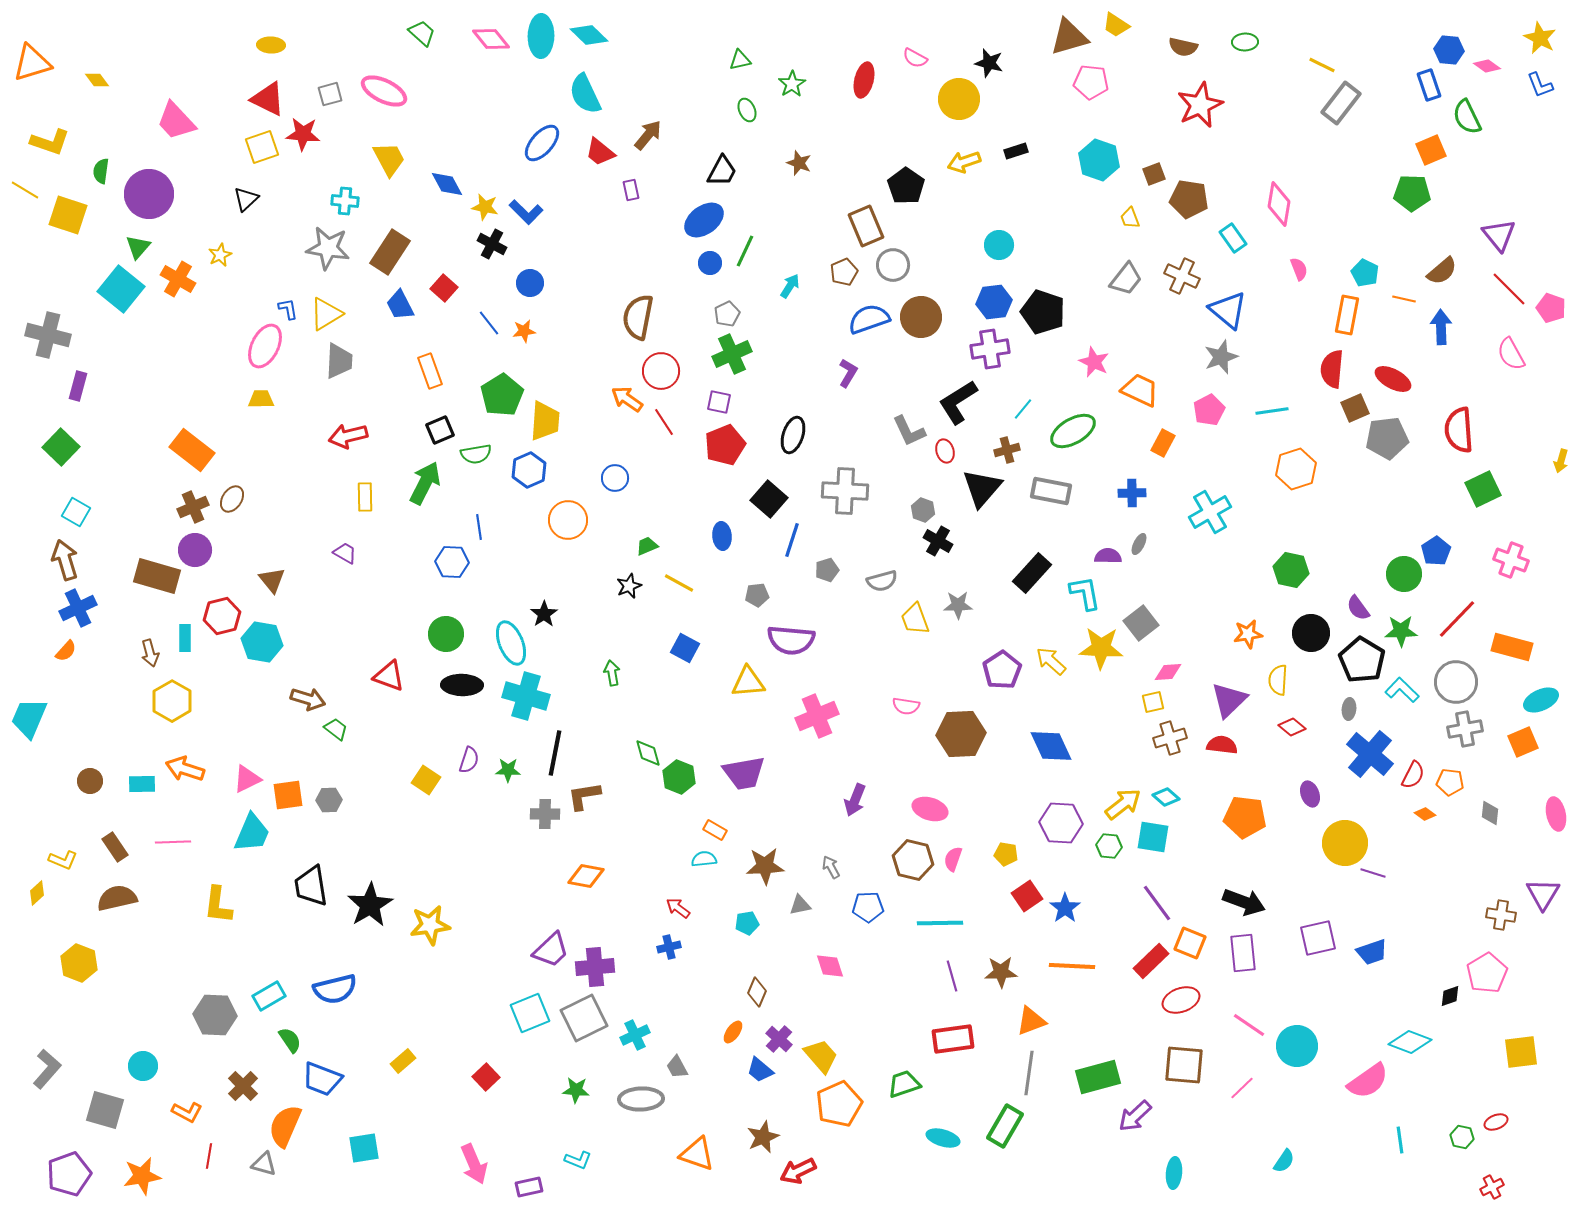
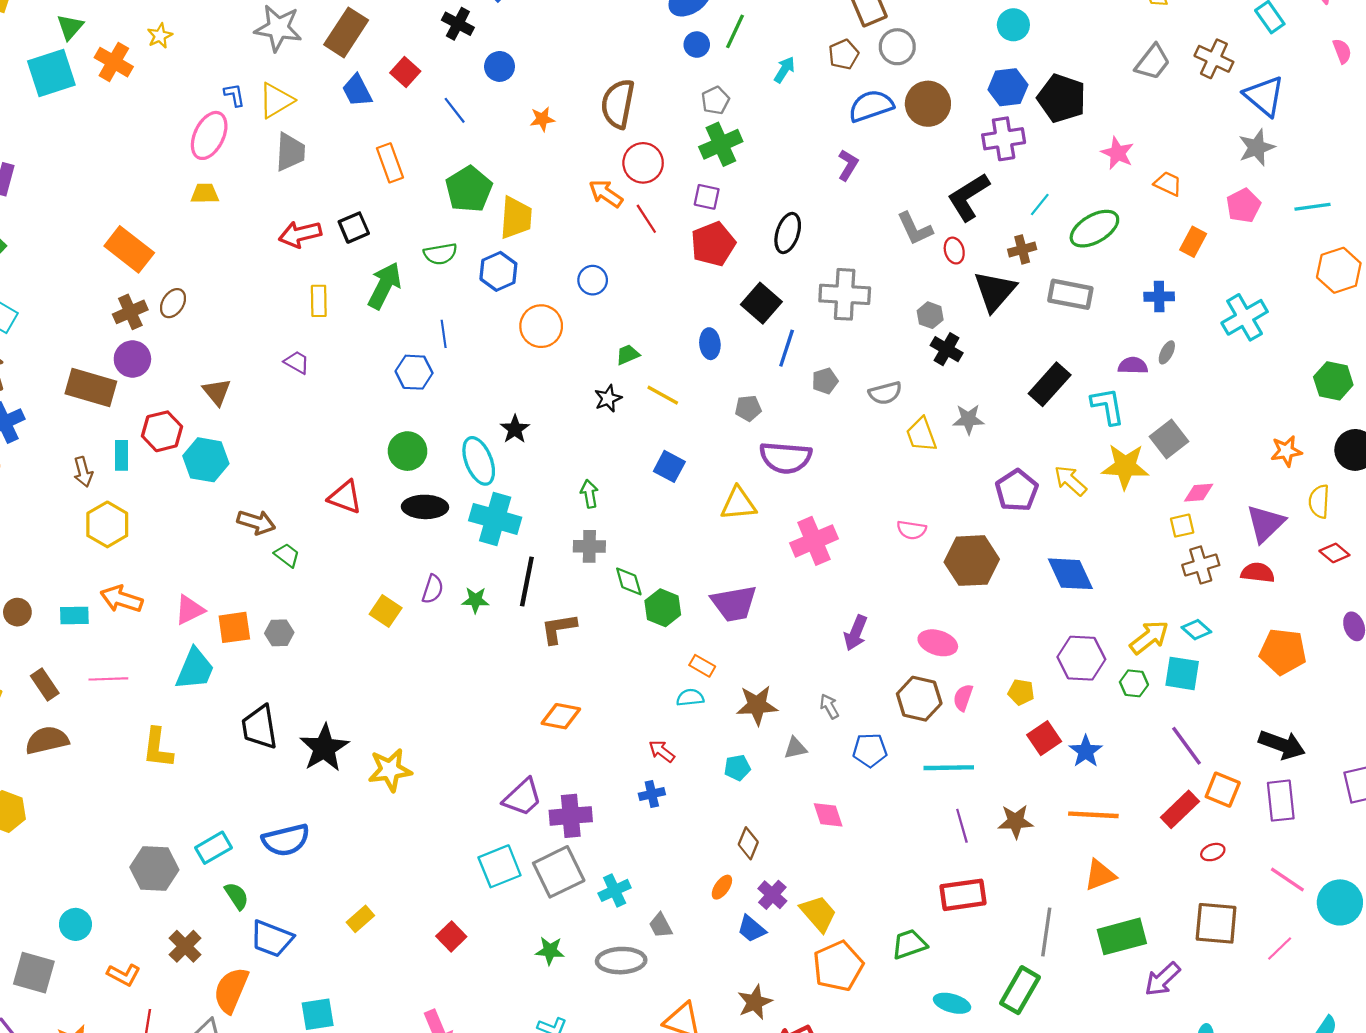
cyan square: (121, 289) -> (51, 73), turned 33
orange star: (524, 331) -> (542, 119), moved
orange trapezoid: (1140, 390) -> (1168, 184), size x0.7
black square: (440, 430) -> (354, 228), moved
gray cross: (545, 814) -> (589, 546), moved
red ellipse: (1181, 1000) -> (1213, 852), size x0.6
orange triangle: (1031, 1021) -> (1100, 875), moved

